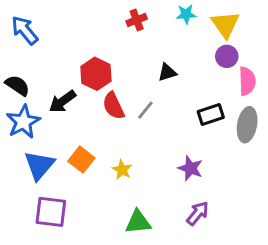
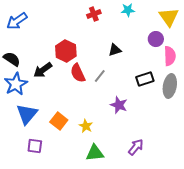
yellow triangle: (225, 24) -> (169, 17), moved
blue arrow: (25, 30) -> (17, 21), turned -85
orange square: (81, 160) -> (59, 121), moved
purple star: (190, 168) -> (119, 105), moved
yellow star: (122, 170) -> (86, 126), moved
purple square: (51, 212) -> (35, 146), size x0.7

